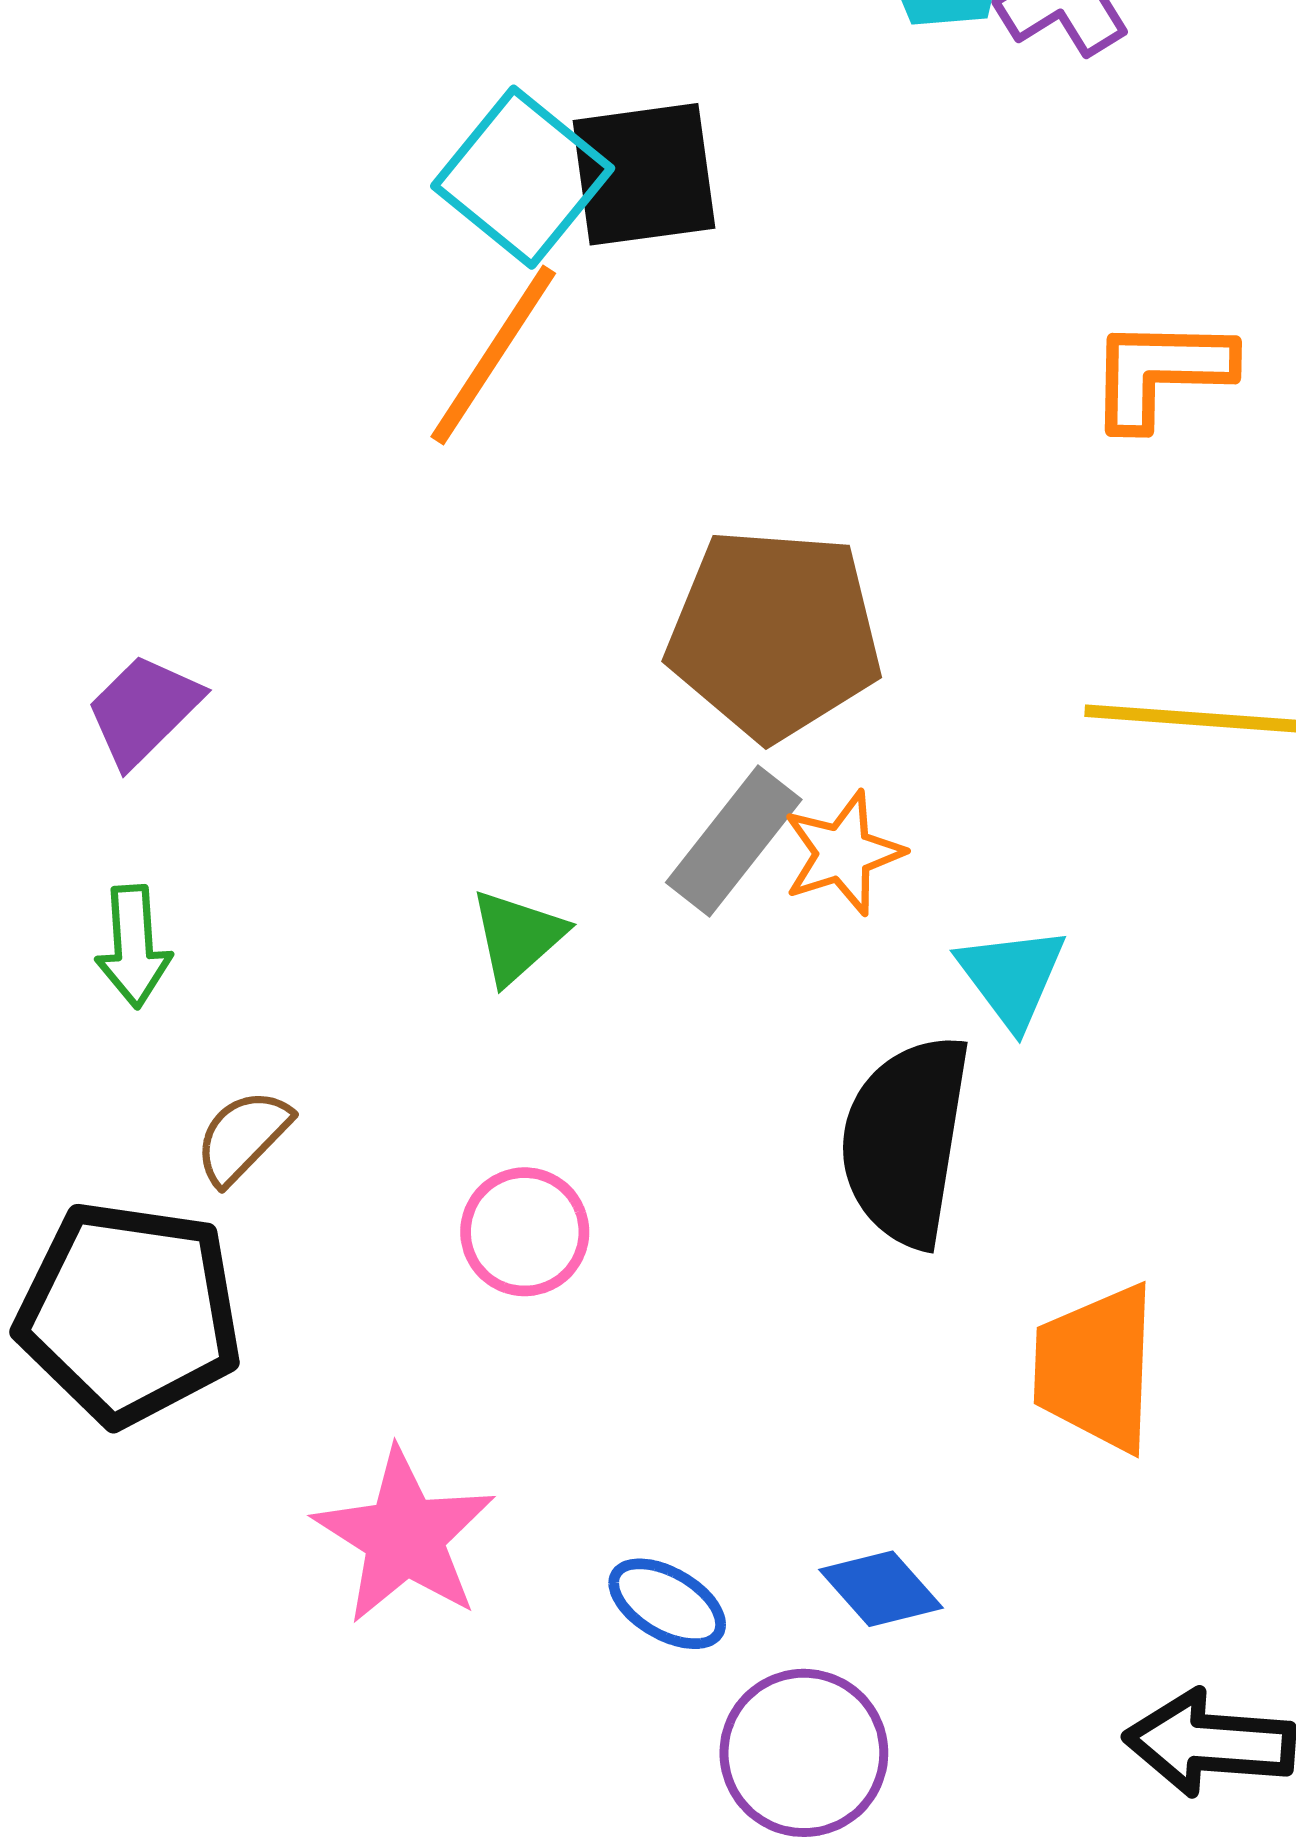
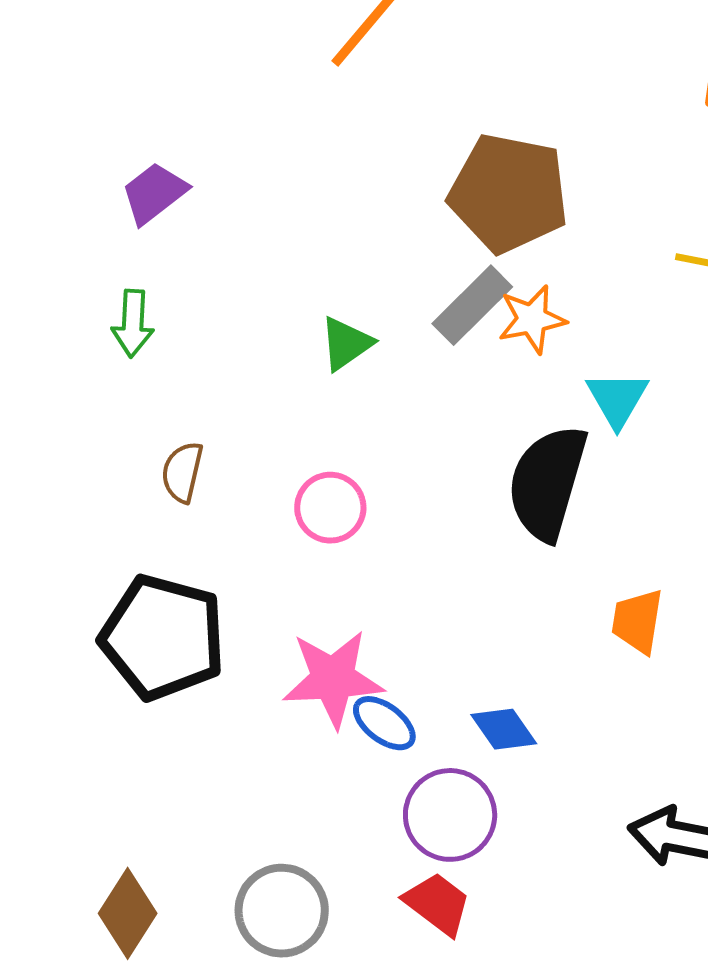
brown semicircle: (243, 1137) -> (182, 472), moved, turned -38
black pentagon: (129, 1313) -> (163, 637), moved
orange trapezoid: (1096, 1368) -> (637, 621), size x0.7
pink star: (404, 1536) -> (333, 679), moved, turned 30

